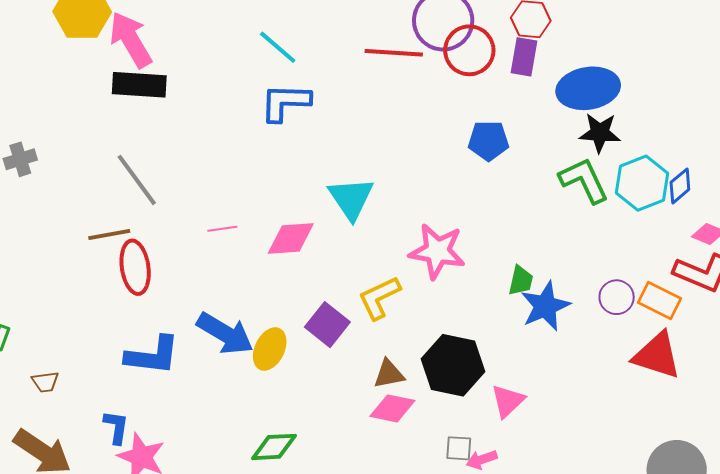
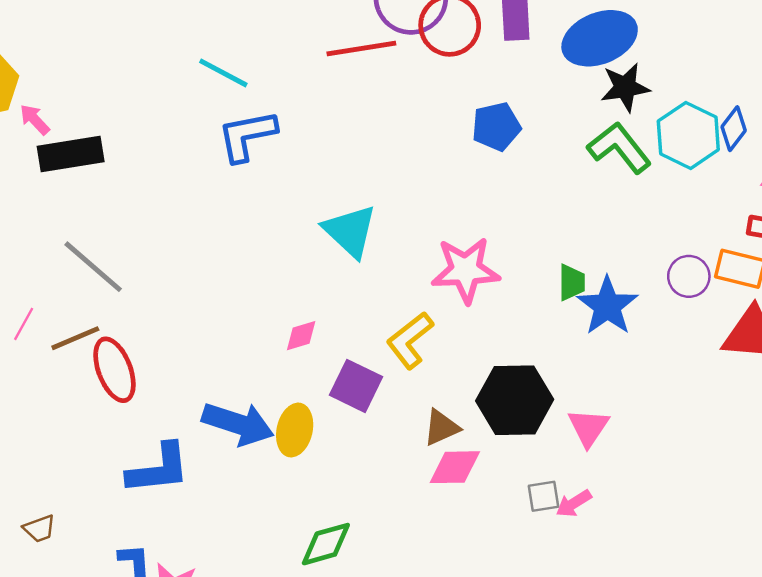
pink arrow: (131, 40) -> (35, 120), moved, size x0.5
pink line: (222, 229) -> (24, 324), moved, turned -40
pink diamond: (291, 239) -> (301, 336), moved, size x0.6

